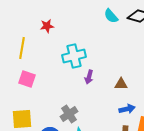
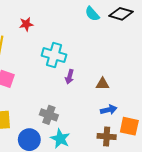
cyan cross: (74, 56) -> (54, 55), turned 30
gray cross: (69, 114) -> (49, 115), turned -36

